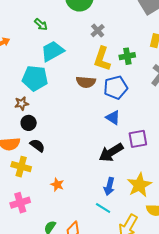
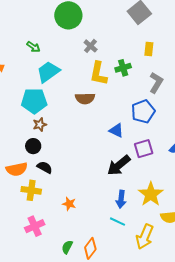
blue pentagon: (116, 88) -> (143, 112), moved
brown star: (22, 104) -> (40, 125), moved

